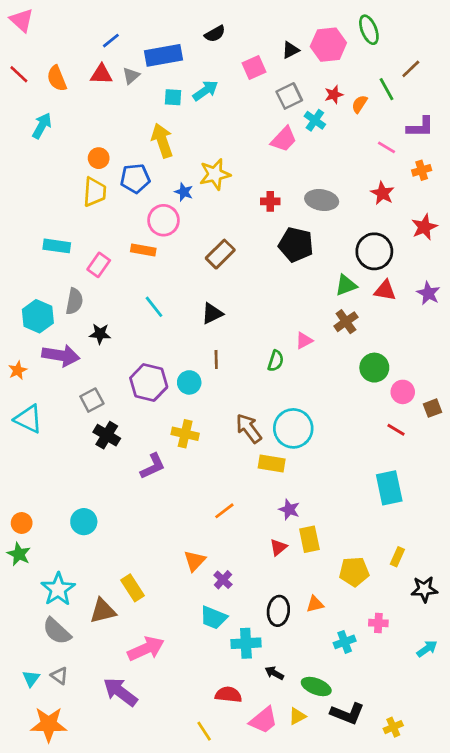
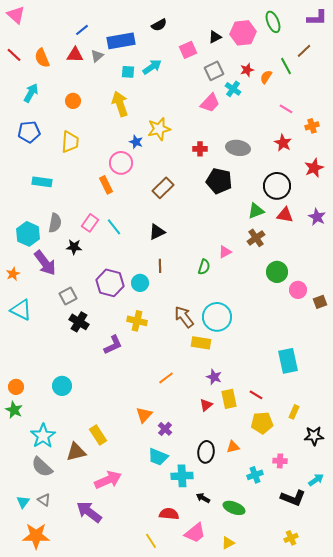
purple L-shape: (420, 127) -> (317, 18), moved
orange circle: (99, 158) -> (73, 101), moved
blue pentagon: (135, 178) -> (29, 132), moved
orange rectangle: (143, 250) -> (106, 185), turned 54
pink rectangle: (99, 265) -> (90, 223), moved
purple arrow: (61, 355) -> (45, 263), turned 44
red line: (396, 430) -> (256, 395), moved
black L-shape: (347, 714) -> (293, 498), moved
yellow triangle: (297, 716) -> (228, 543), moved

